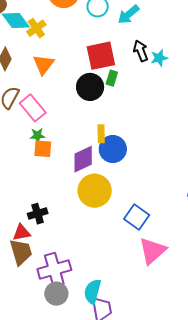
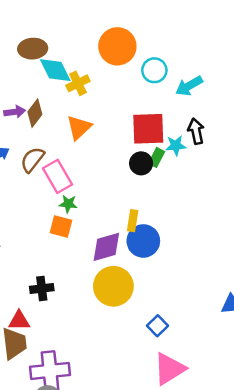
cyan star: (159, 58) -> (176, 146), moved
black circle: (90, 87) -> (141, 163), moved, size x0.7
green star: (37, 136) -> (68, 204), moved
black cross: (38, 214) -> (42, 289), moved
blue square: (137, 217) -> (158, 326), size x0.7

